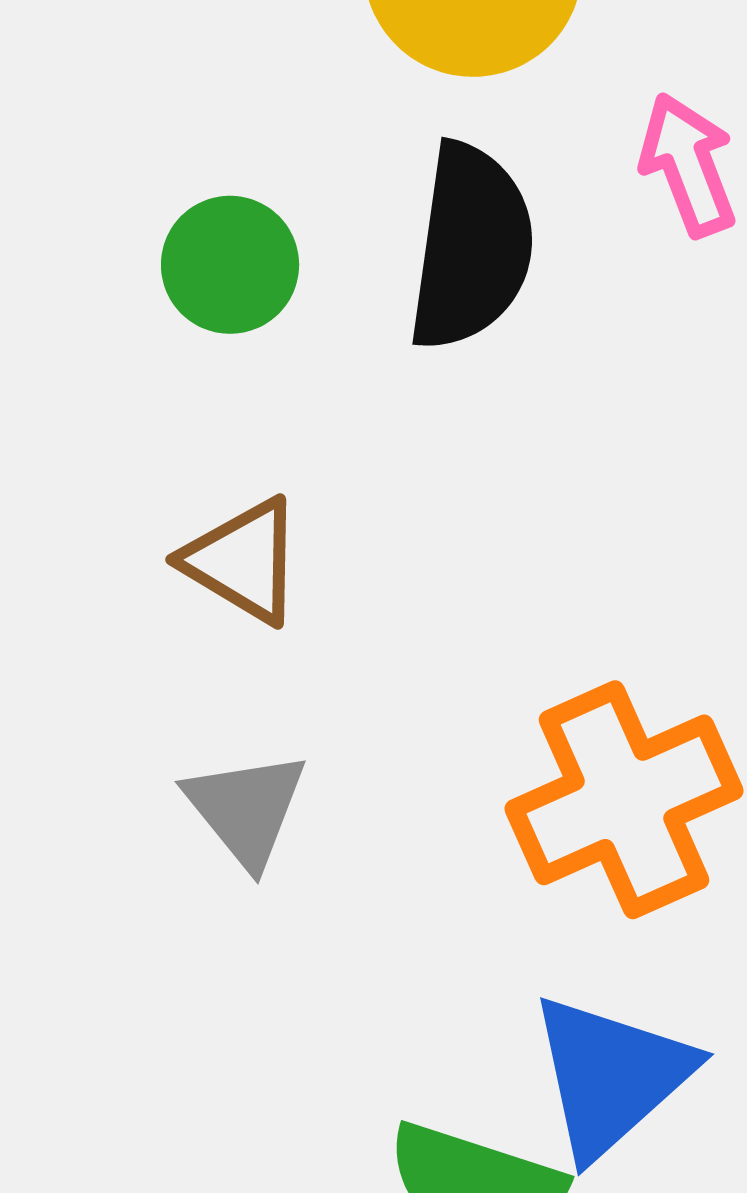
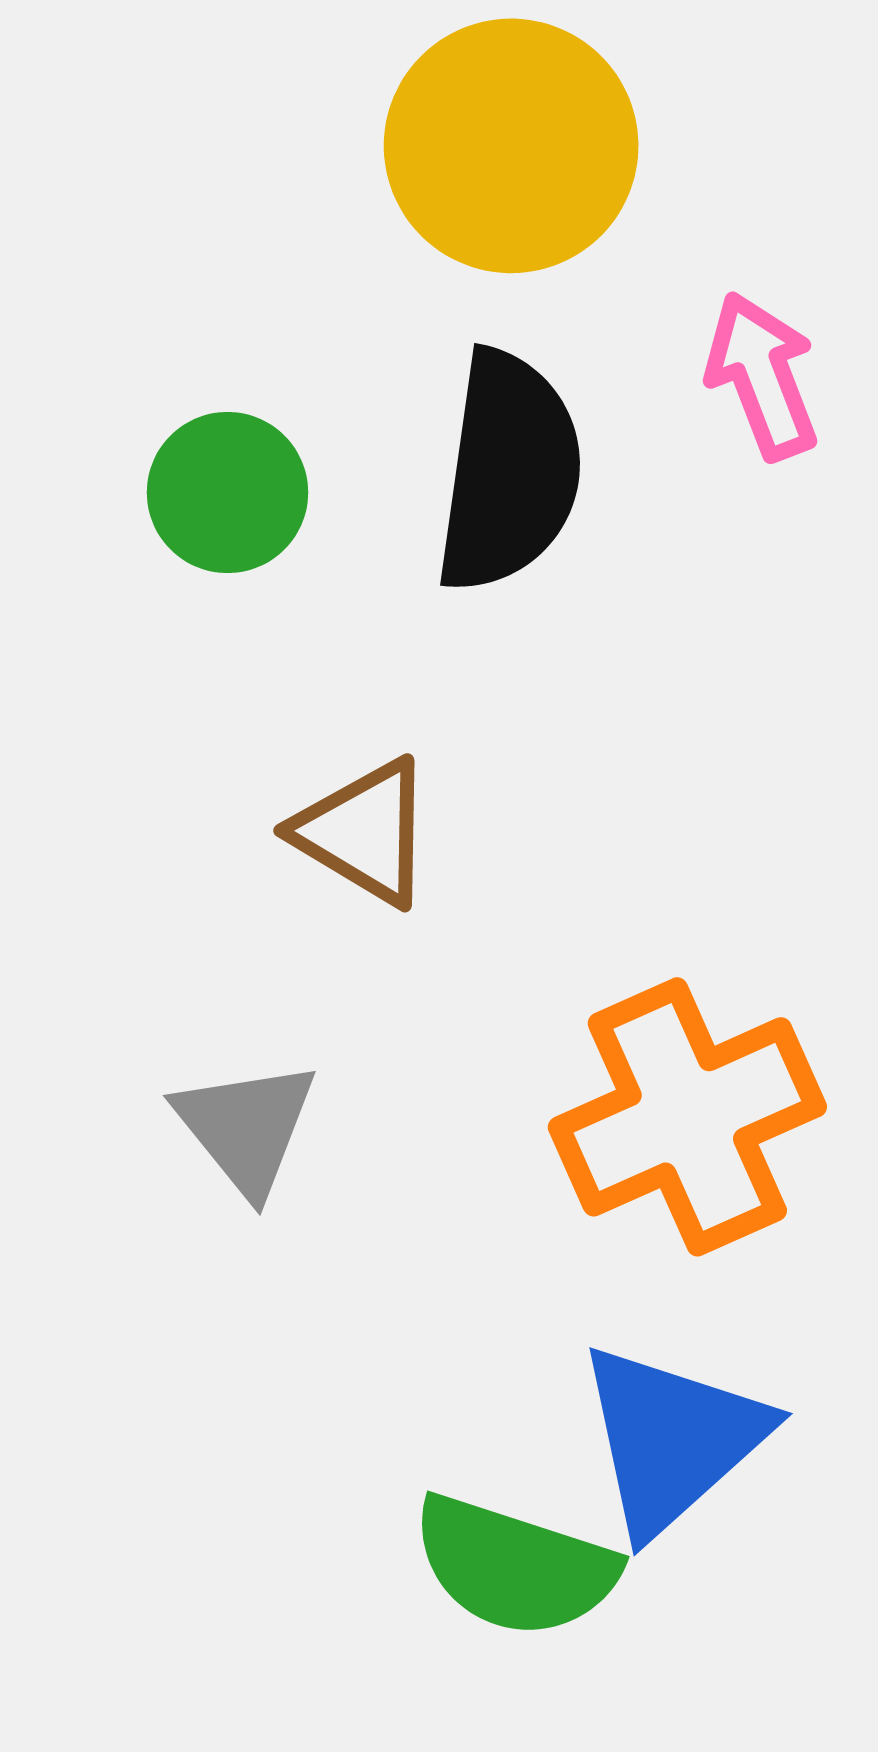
brown triangle: (243, 561) -> (364, 832), moved

